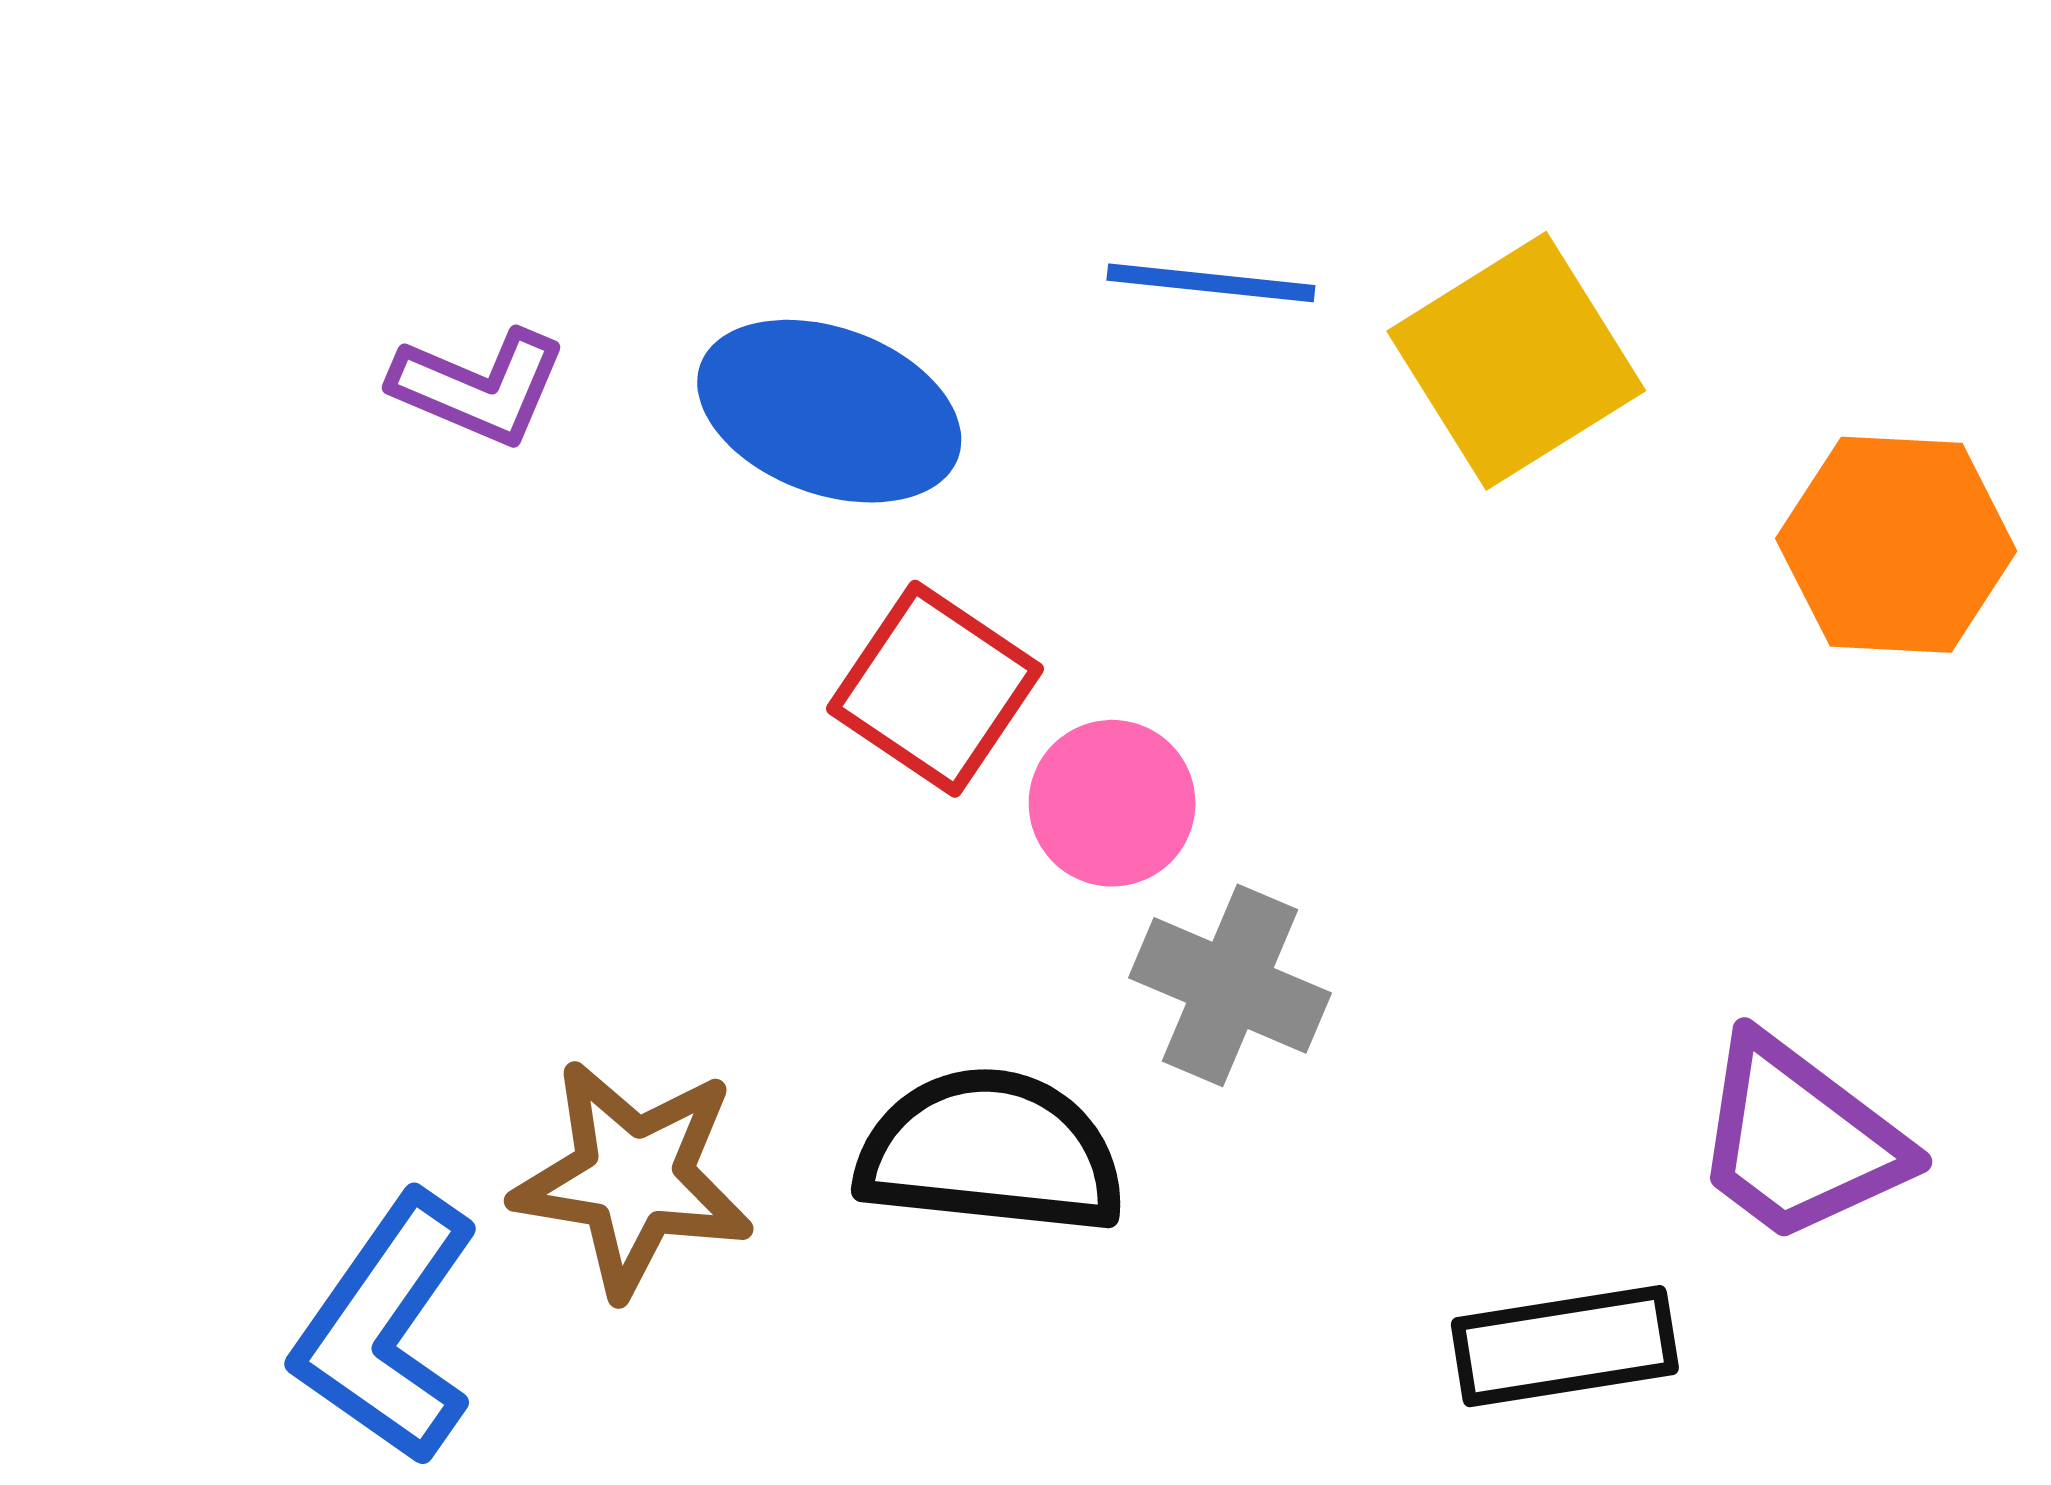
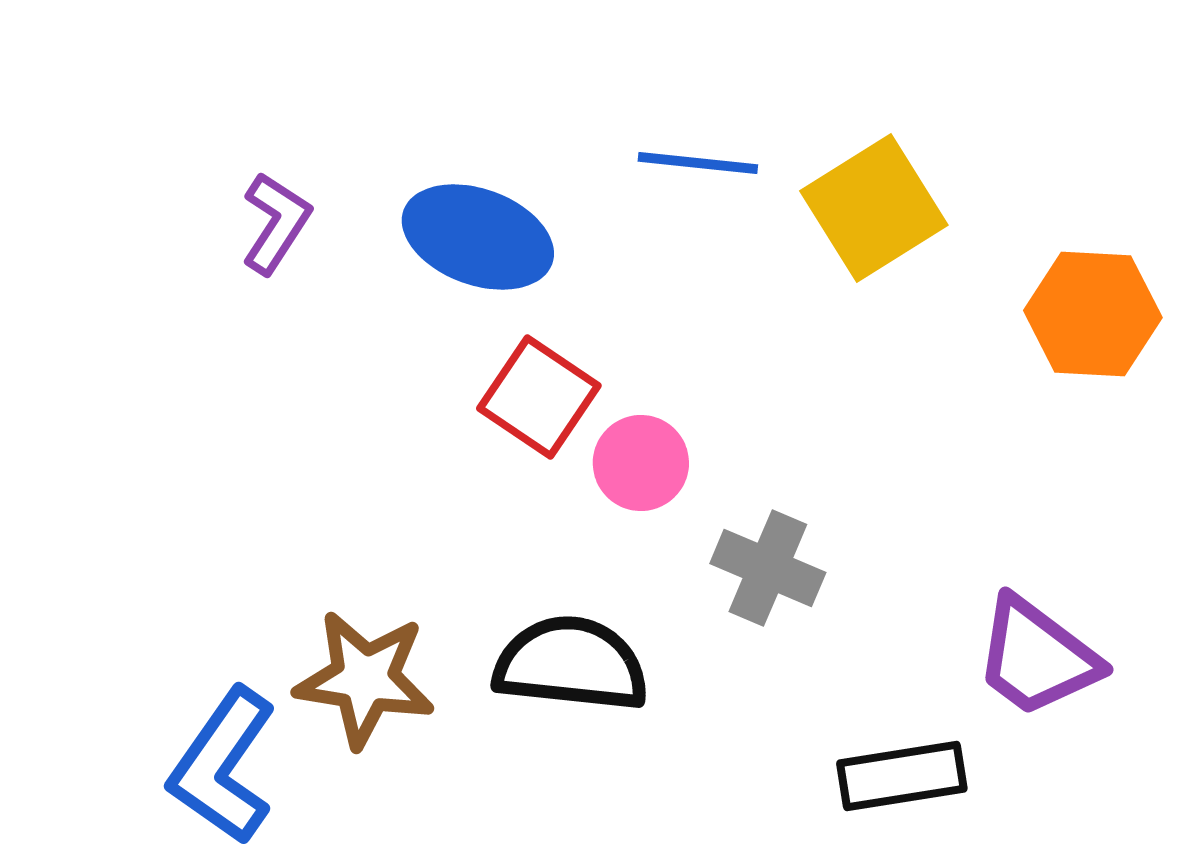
purple L-shape: (479, 387) -> (276, 223), turned -80
gray cross: (1230, 985) -> (768, 568), moved

